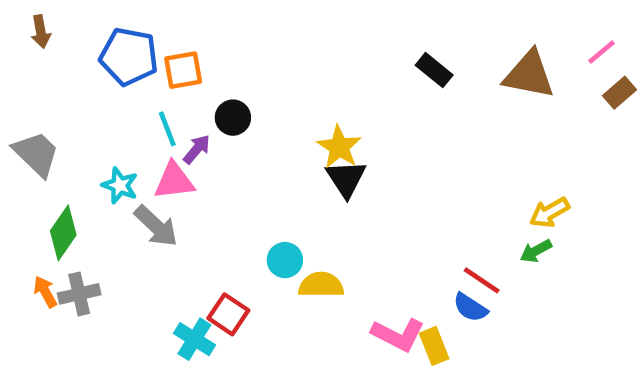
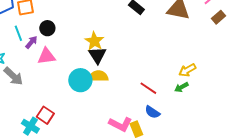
pink triangle: (174, 181) -> (46, 56), moved
cyan circle: (285, 260) -> (80, 80), moved, size x1.5
red line: (482, 280) -> (148, 88), moved
yellow semicircle: (321, 285) -> (98, 76), moved

